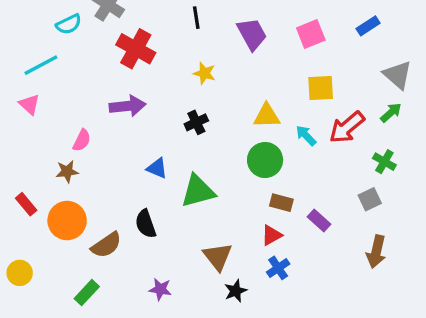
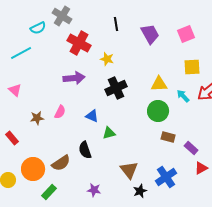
yellow star: (204, 73) -> (107, 59), moved
pink triangle: (29, 104) -> (15, 90), moved
black cross: (196, 122) -> (116, 88), size x1.5
pink semicircle: (82, 140) -> (60, 112), moved
green triangle: (198, 191) -> (109, 133), moved, size x0.6
orange circle: (67, 221) -> (33, 169), moved
red triangle: (272, 235) -> (201, 168), moved
blue cross: (278, 268) -> (166, 177), size x1.5

